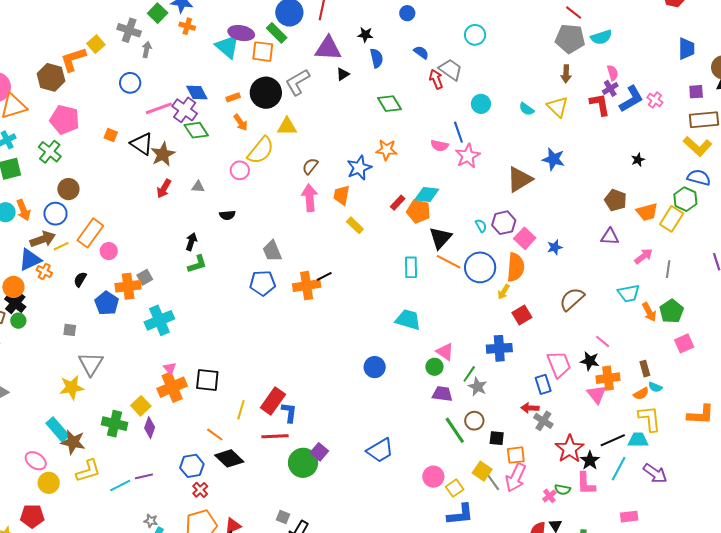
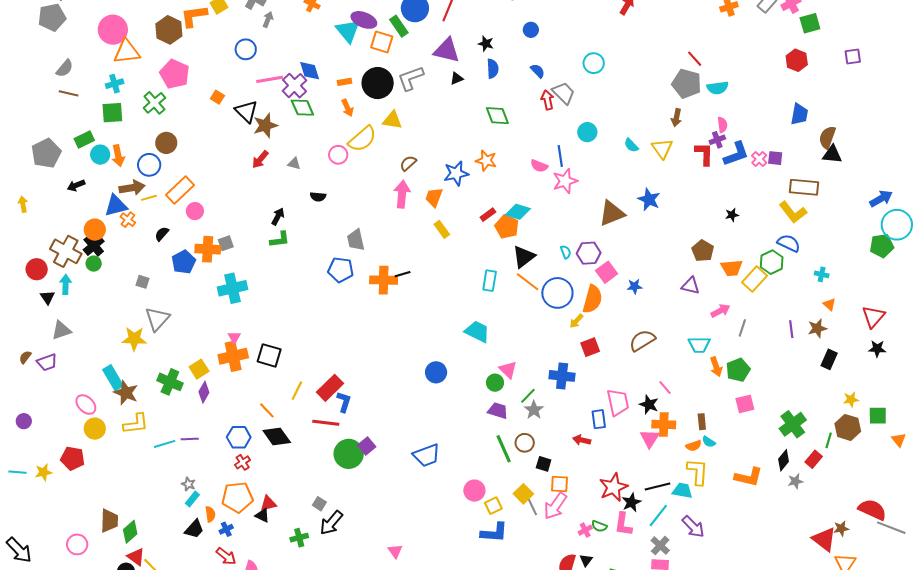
purple square: (696, 92) -> (775, 158), moved
gray cross: (543, 421) -> (660, 546), moved

